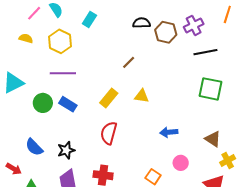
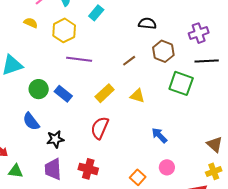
brown hexagon: (166, 32) -> (163, 51), moved
purple line: (63, 73) -> (79, 59), moved
green square: (210, 89) -> (181, 83), moved
blue arrow: (169, 132) -> (159, 135), turned 42
brown triangle: (213, 139) -> (215, 144), moved
blue semicircle: (34, 147) -> (31, 121), moved

